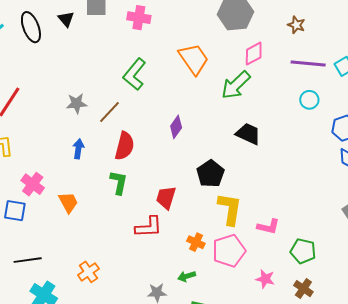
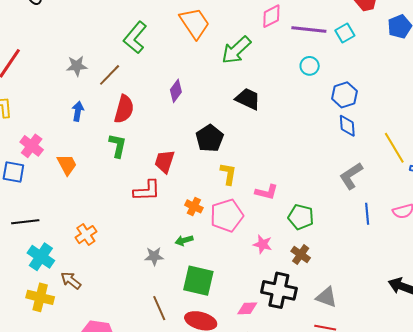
pink diamond: (254, 54) -> (271, 16), moved
yellow L-shape: (230, 209) -> (228, 174), size x0.7

